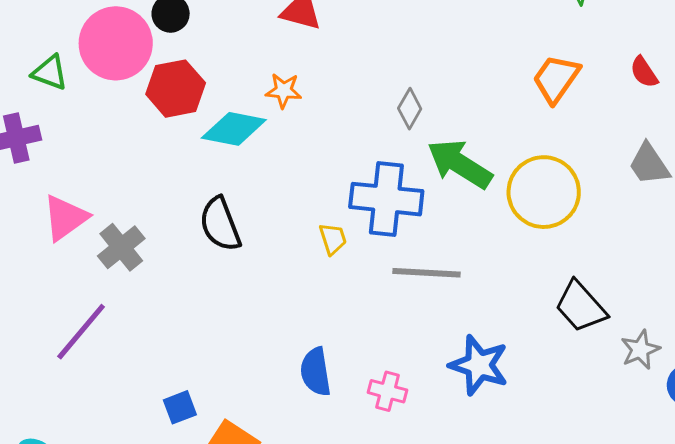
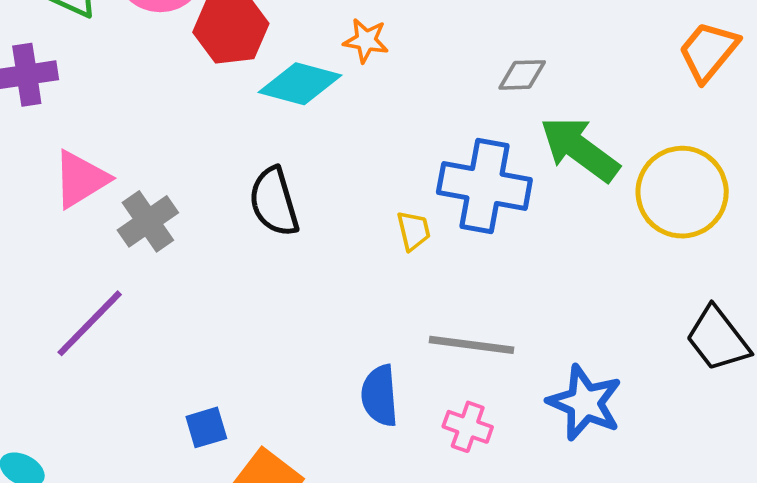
gray diamond: (410, 109) -> (522, 75), turned 54
gray line: (427, 273) -> (472, 345), moved

